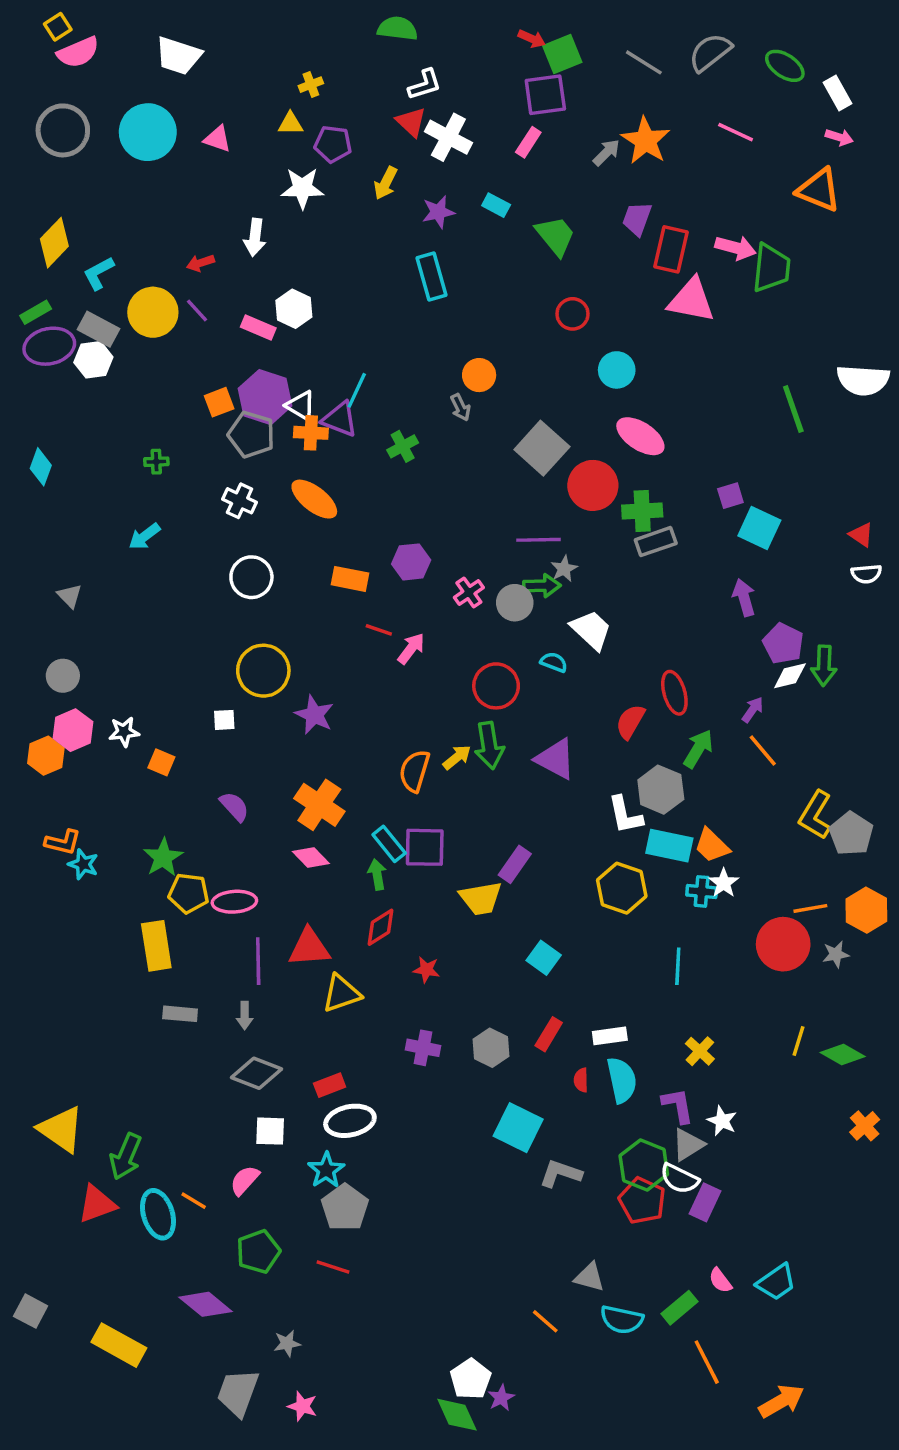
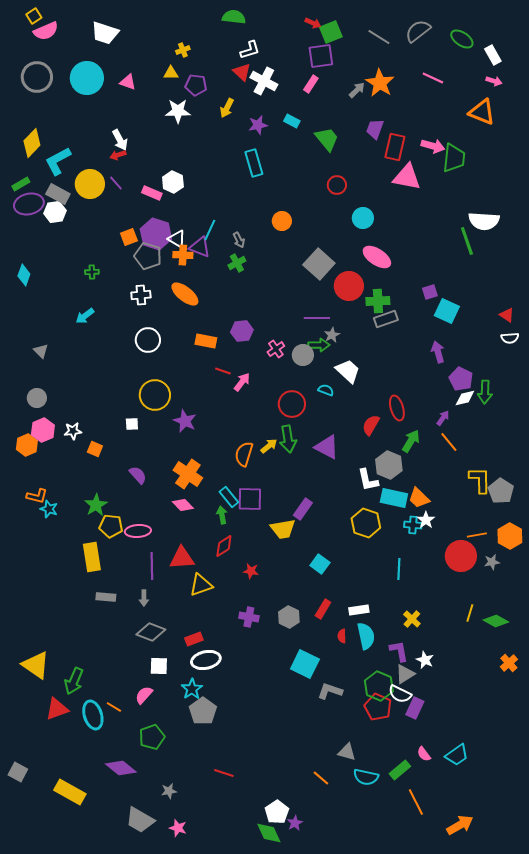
white arrow: (255, 237) -> (120, 140), moved, turned -35
cyan L-shape: (99, 273) -> (58, 161), size x1.4
white semicircle: (863, 380) -> (484, 221), moved
gray arrow: (460, 407) -> (239, 240), moved
white cross: (240, 501) -> (141, 295), turned -30
yellow L-shape: (815, 815) -> (480, 480), turned 148
red line: (333, 1267) -> (224, 773), moved
gray trapezoid: (238, 1393) -> (140, 820), turned -80

